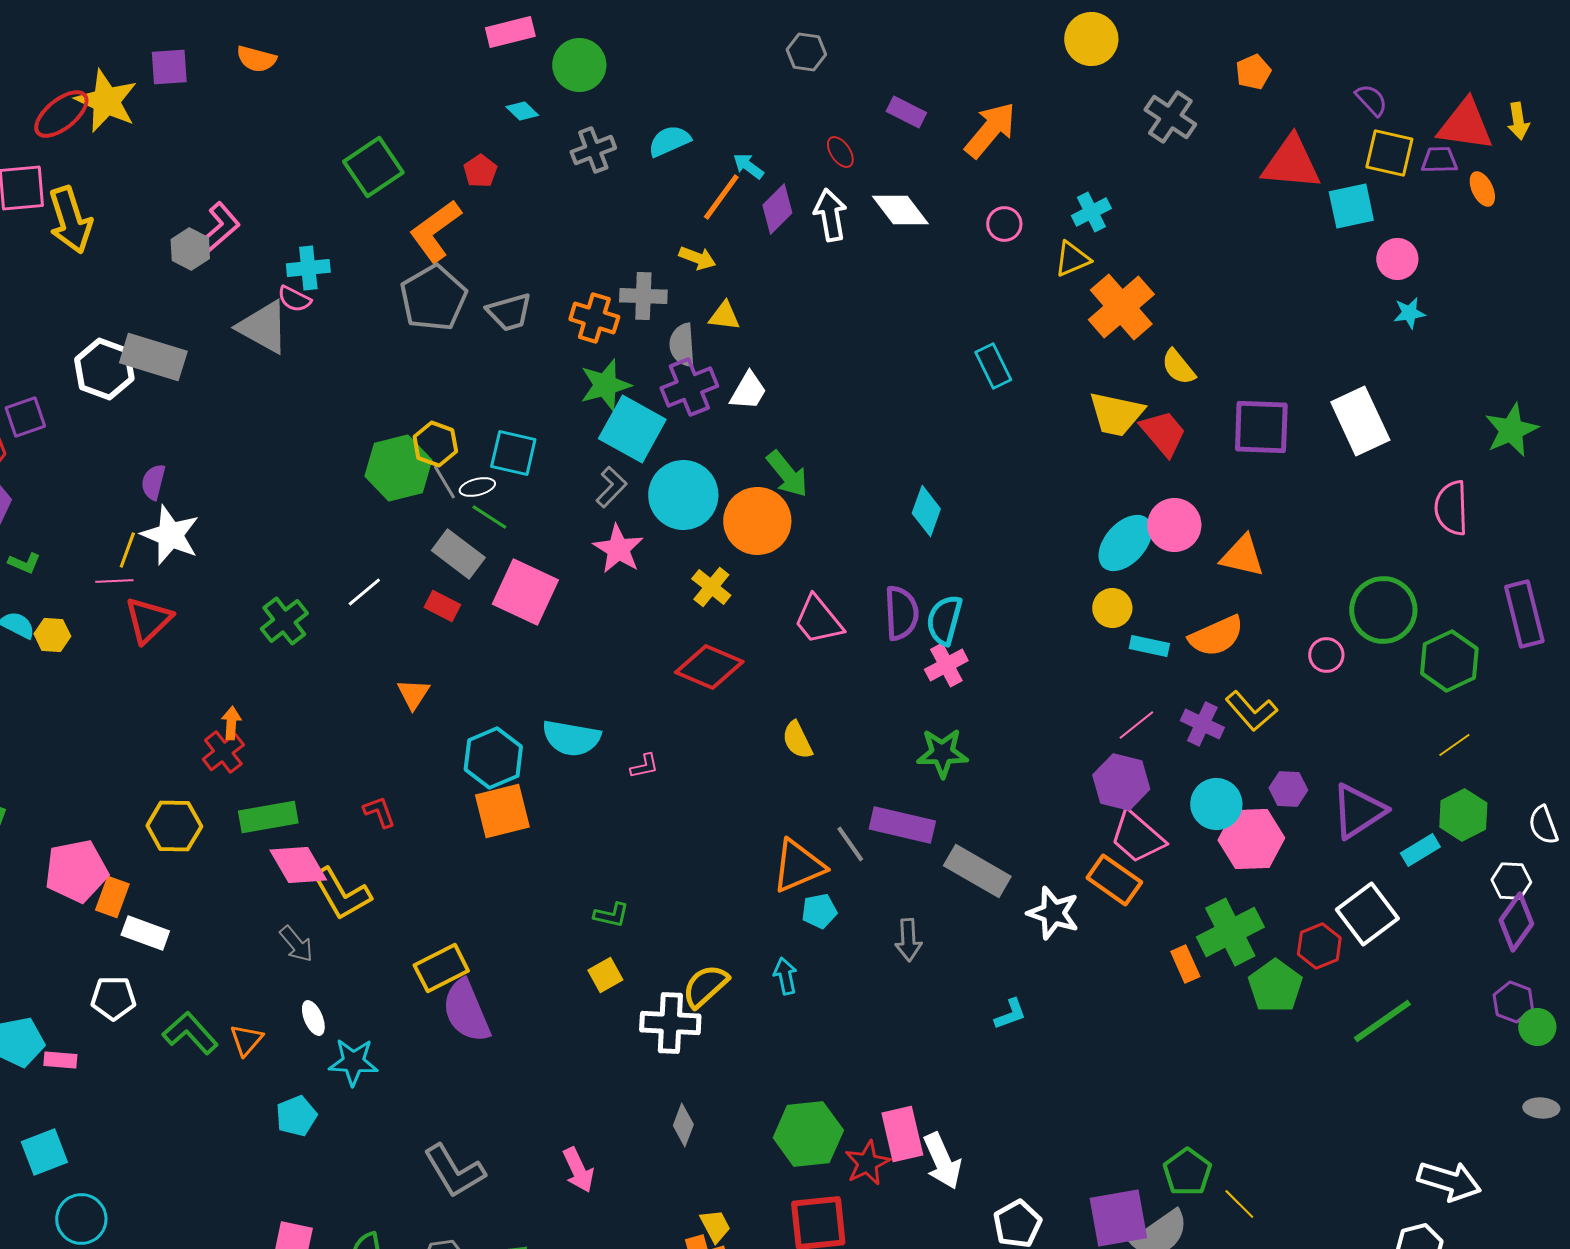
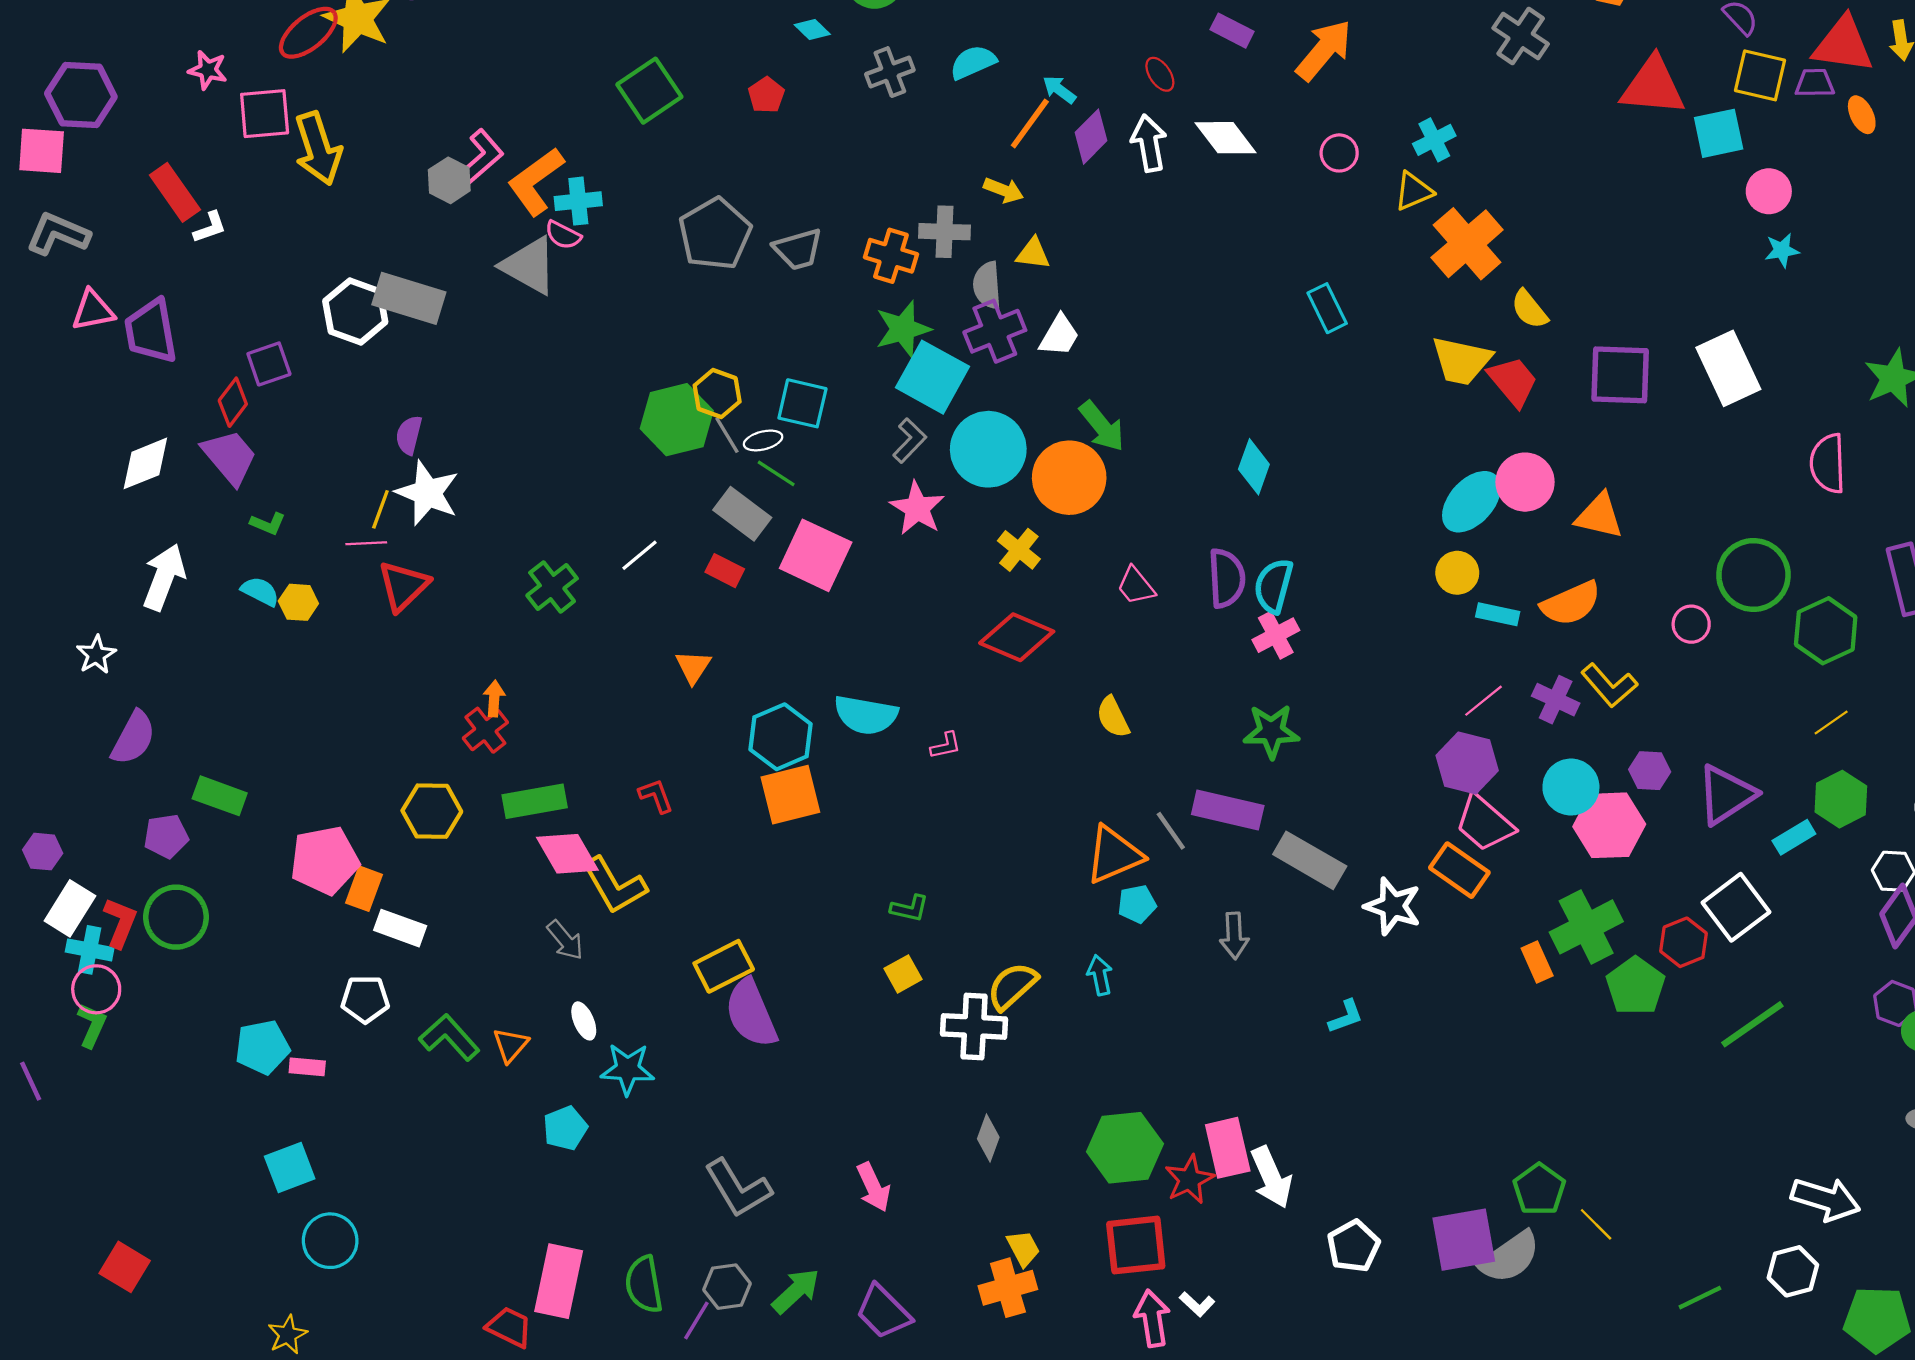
orange L-shape: (435, 231) -> (536, 181), moved
pink trapezoid: (818, 620) -> (1136, 586), size x0.7

